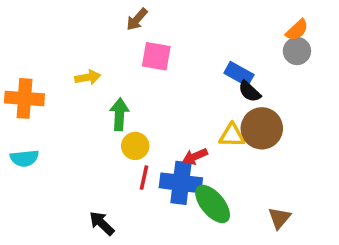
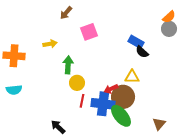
brown arrow: (137, 19) -> (66, 13), moved
pink square: (156, 56) -> (89, 32), turned -30
brown circle: (262, 128) -> (123, 97), moved

